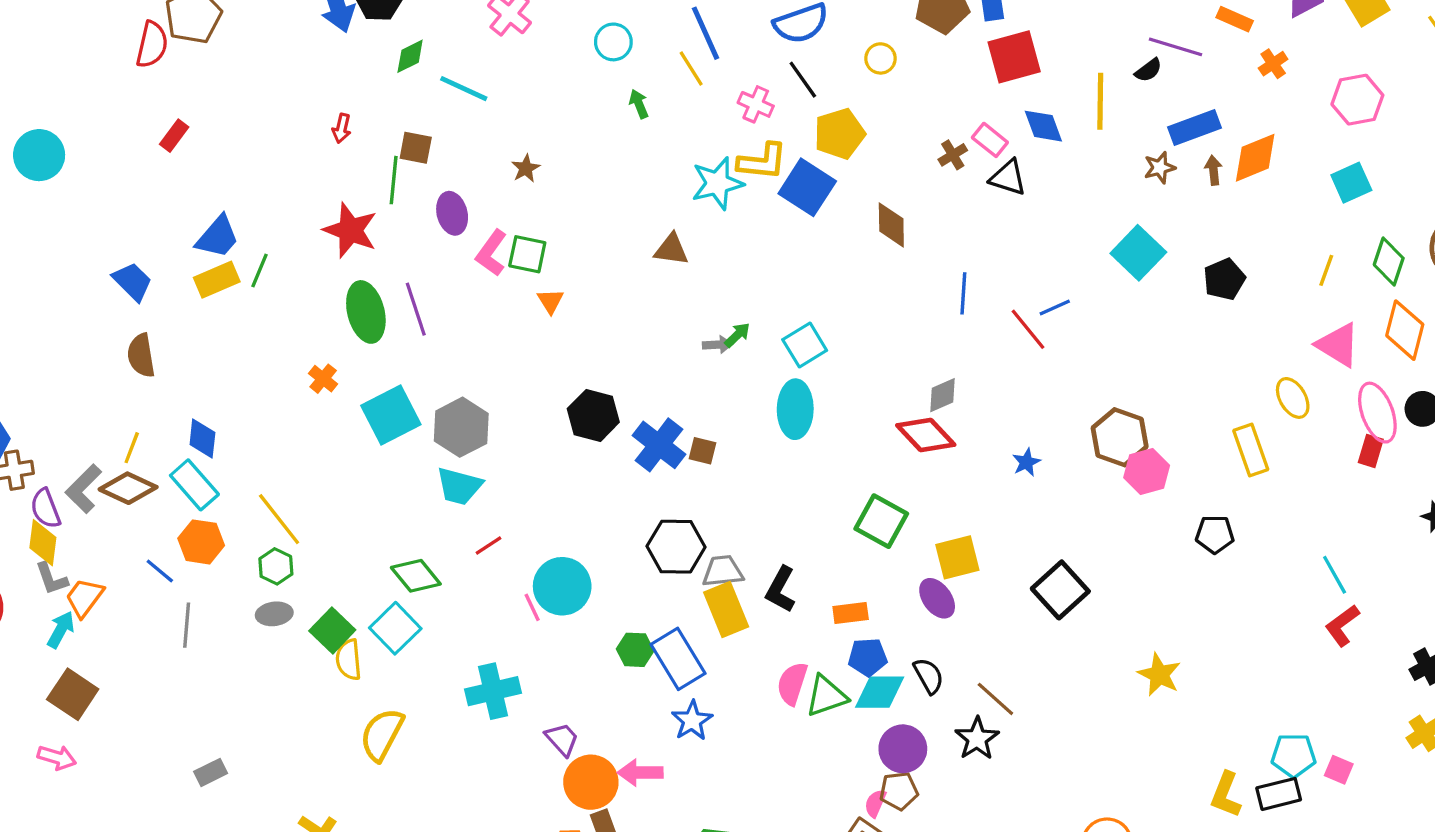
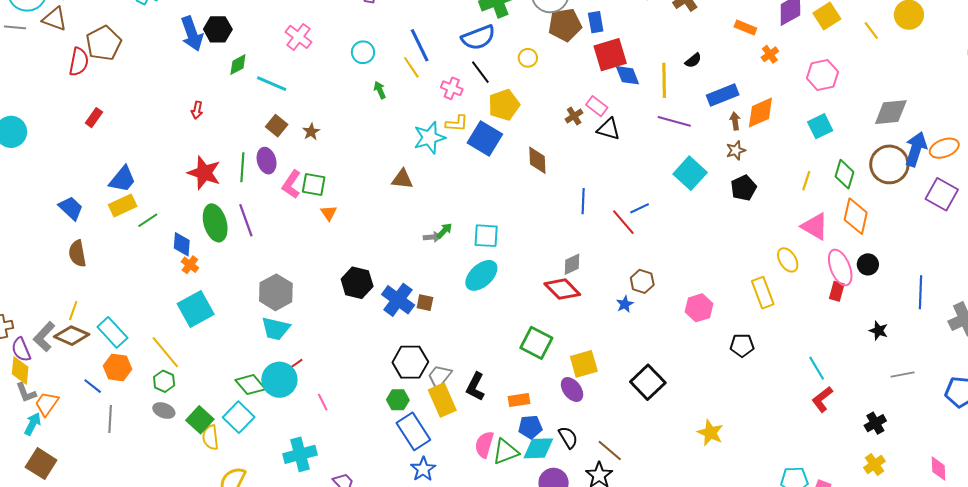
purple line: (1176, 47) -> (674, 121), moved
blue diamond: (1043, 126) -> (627, 75), moved
brown square: (416, 148) -> (277, 126), moved, turned 30
yellow L-shape: (762, 161) -> (457, 123), size x0.7
brown star: (1160, 168) -> (736, 150), moved
green line: (394, 180) -> (242, 167), moved
green line: (259, 271) -> (148, 220), moved, turned 35
cyan square: (805, 345) -> (486, 236), turned 36
cyan ellipse: (795, 409) -> (481, 275), turned 48
cyan square: (391, 415) -> (196, 309), moved
brown hexagon: (1120, 437) -> (642, 281), moved, size x0.7
blue diamond: (202, 438) -> (182, 244), moved
gray trapezoid: (723, 571) -> (440, 376), turned -44
cyan circle: (562, 586) -> (279, 380), moved
gray ellipse: (274, 614) -> (164, 411), turned 30
green hexagon: (635, 650) -> (398, 400), moved

